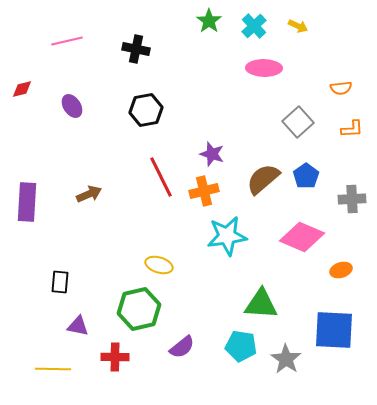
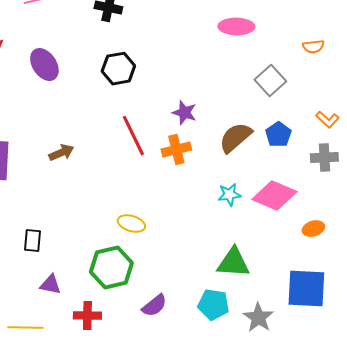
purple ellipse: (72, 106) -> (44, 65), size x1.4
orange L-shape: (352, 129) -> (327, 120), moved, turned 45
cyan star: (227, 236) -> (229, 195), moved, size x0.6

